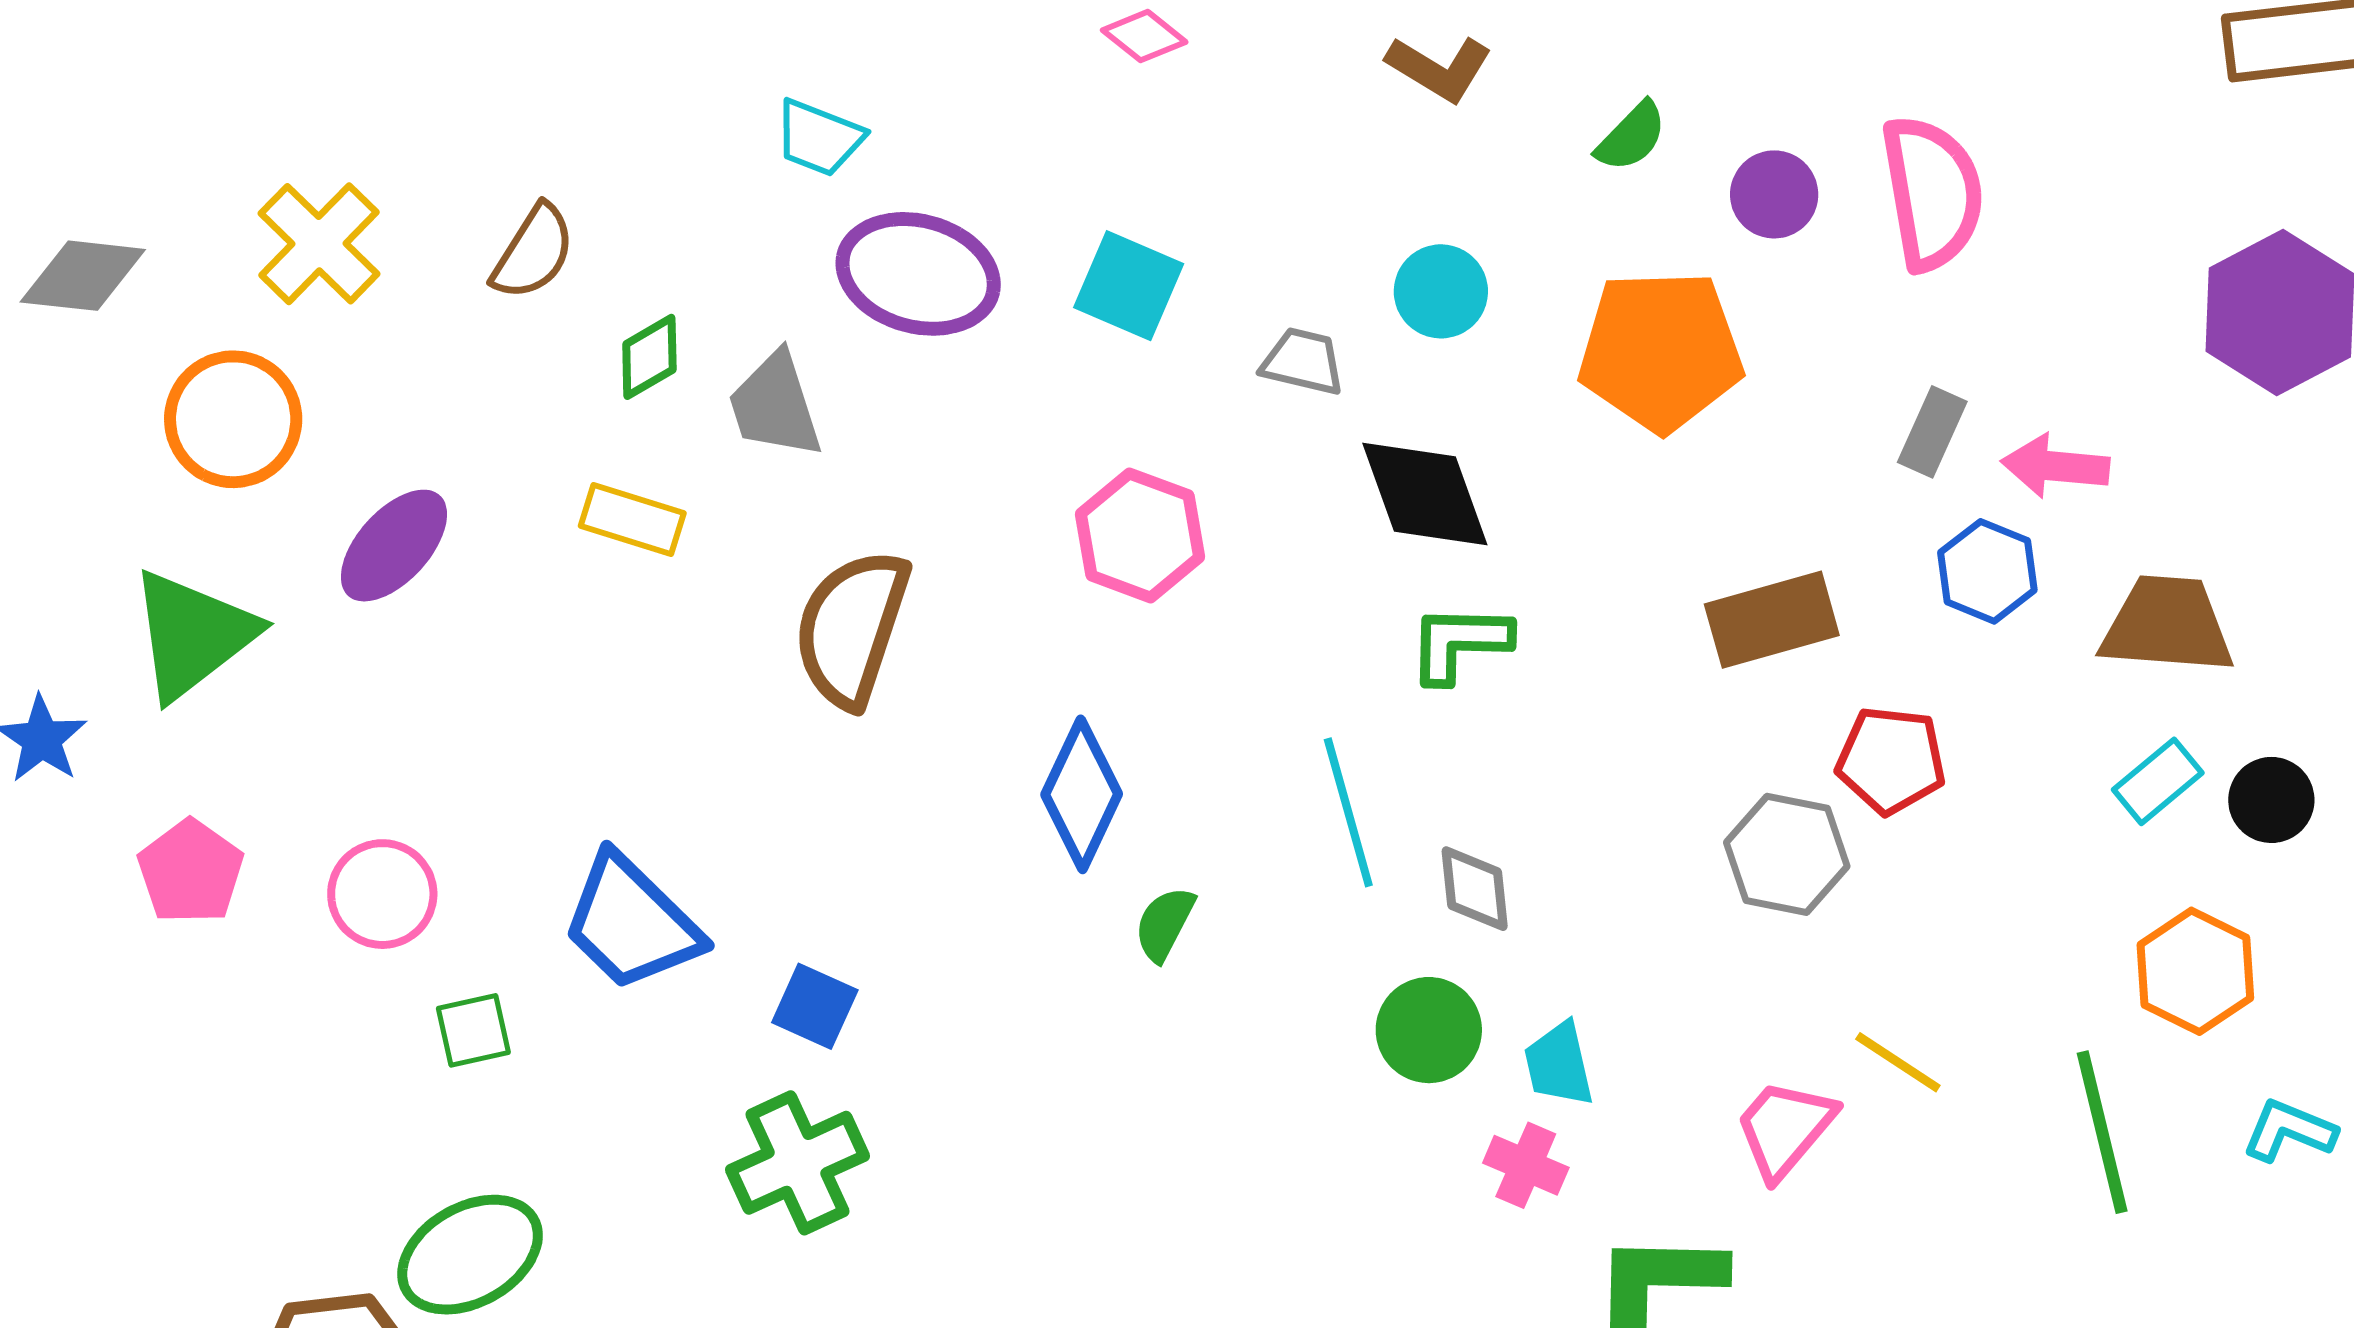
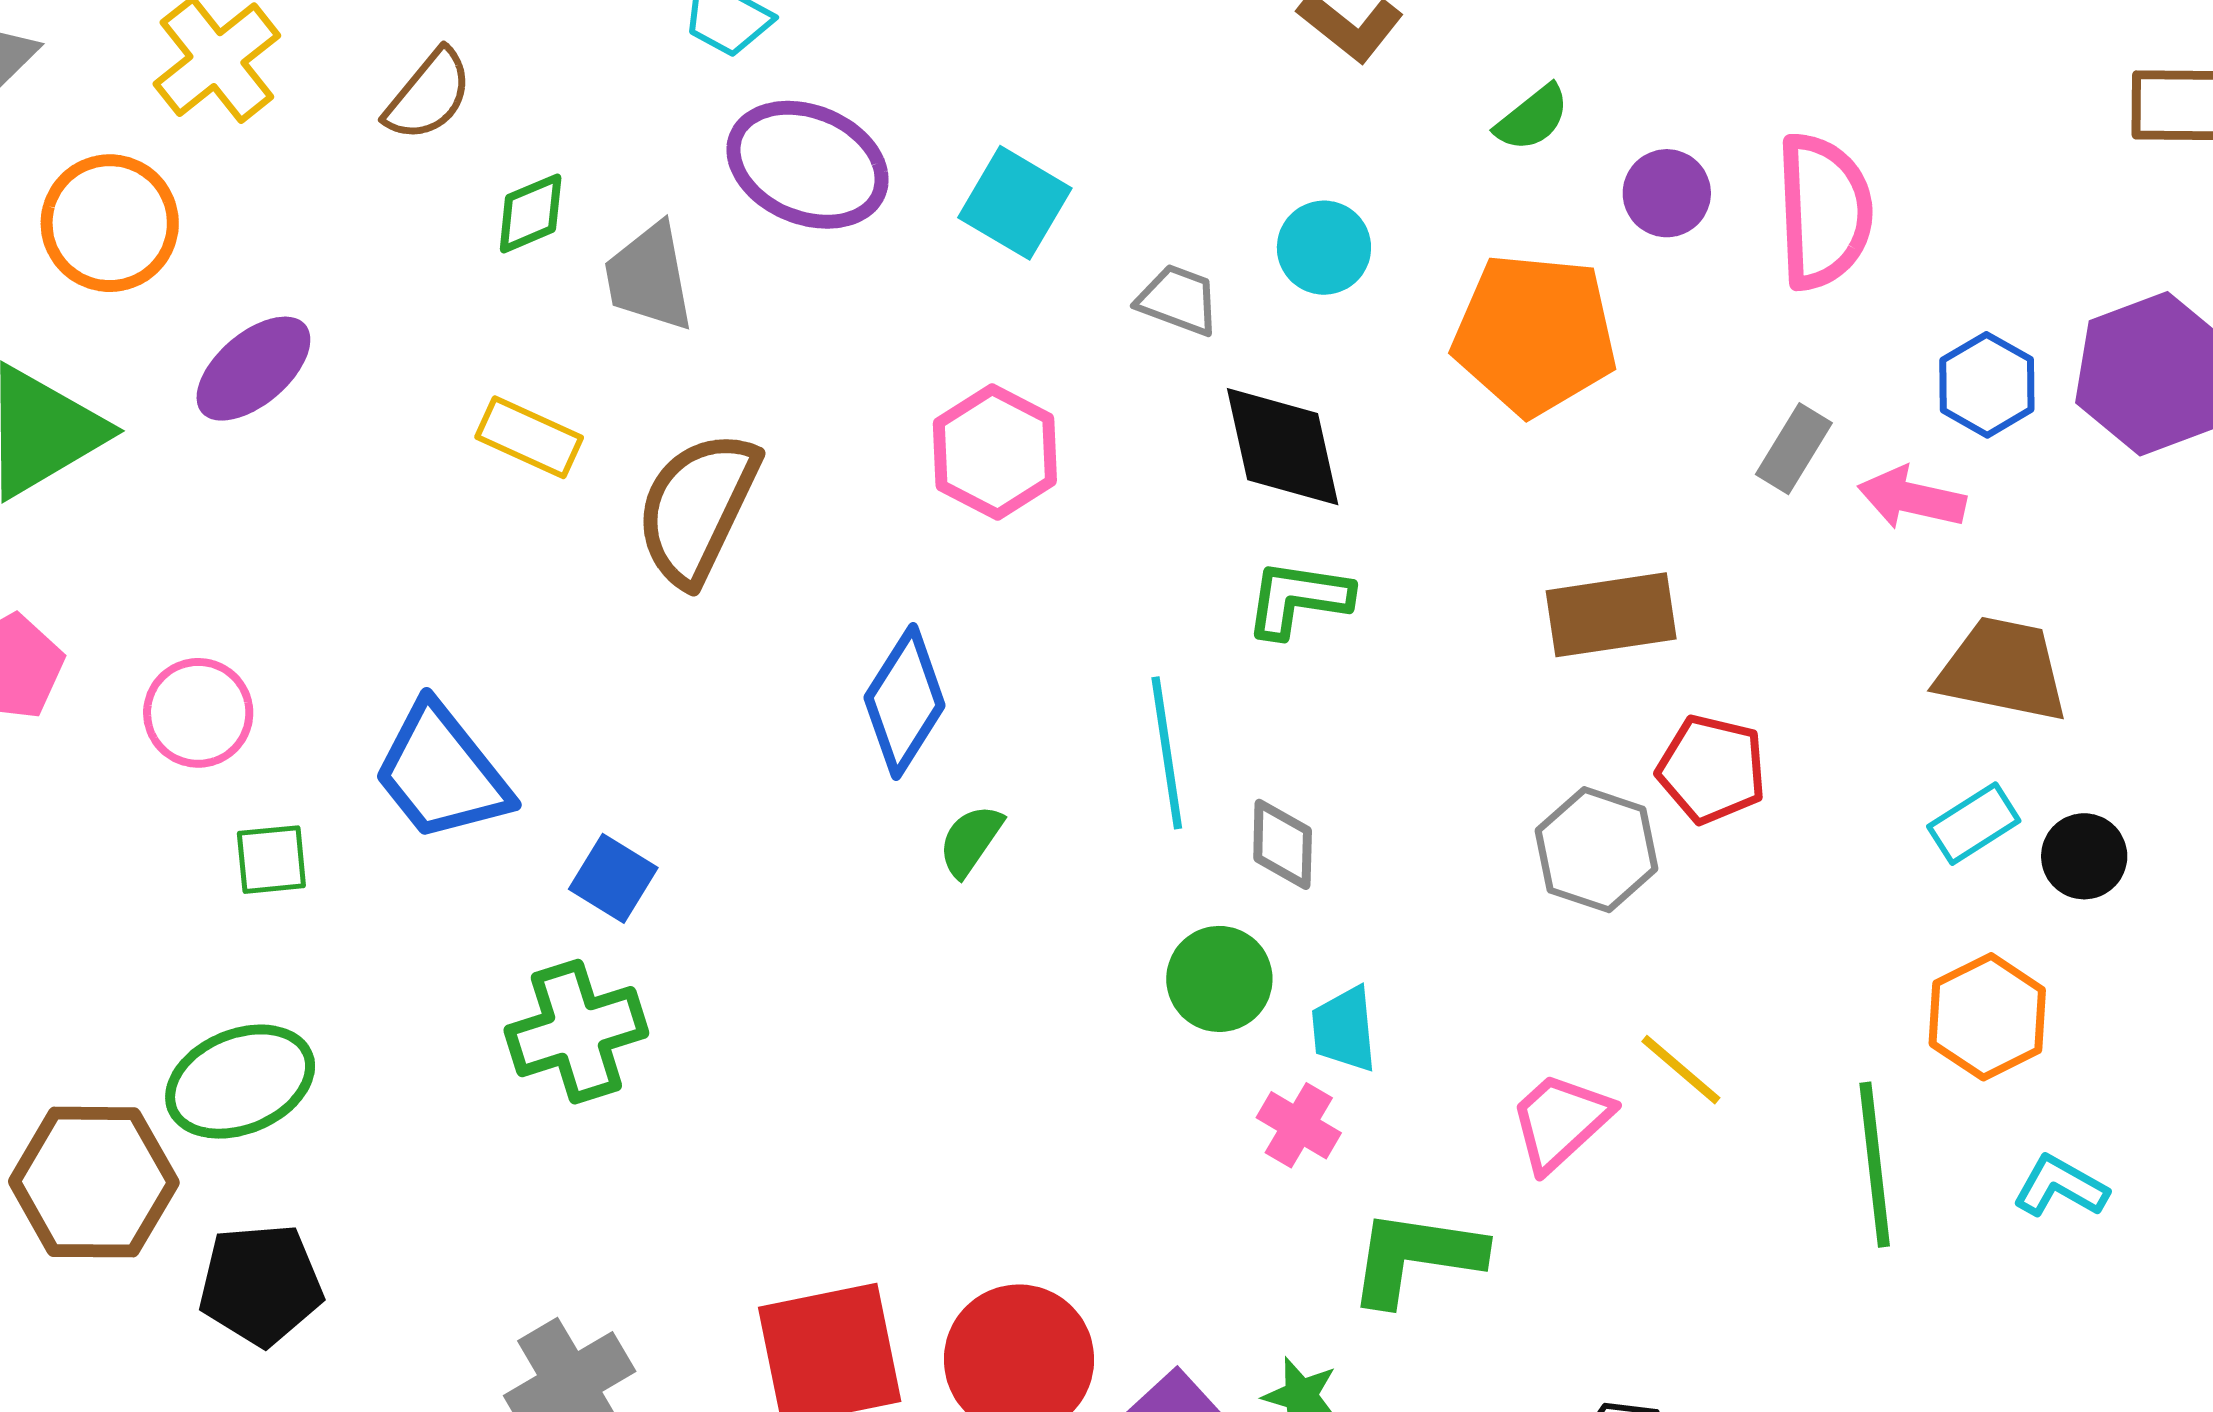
yellow rectangle: (632, 519) -> (529, 437), moved
blue hexagon: (1987, 571) -> (1987, 385), moved

